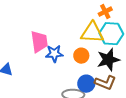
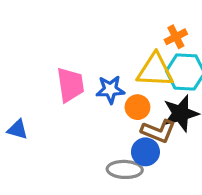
blue star: (54, 54) -> (110, 90), moved
brown L-shape: (105, 83) -> (158, 131), moved

